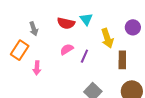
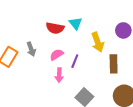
gray arrow: (34, 29) -> (31, 49), moved
pink arrow: (37, 68) -> (59, 75), moved

